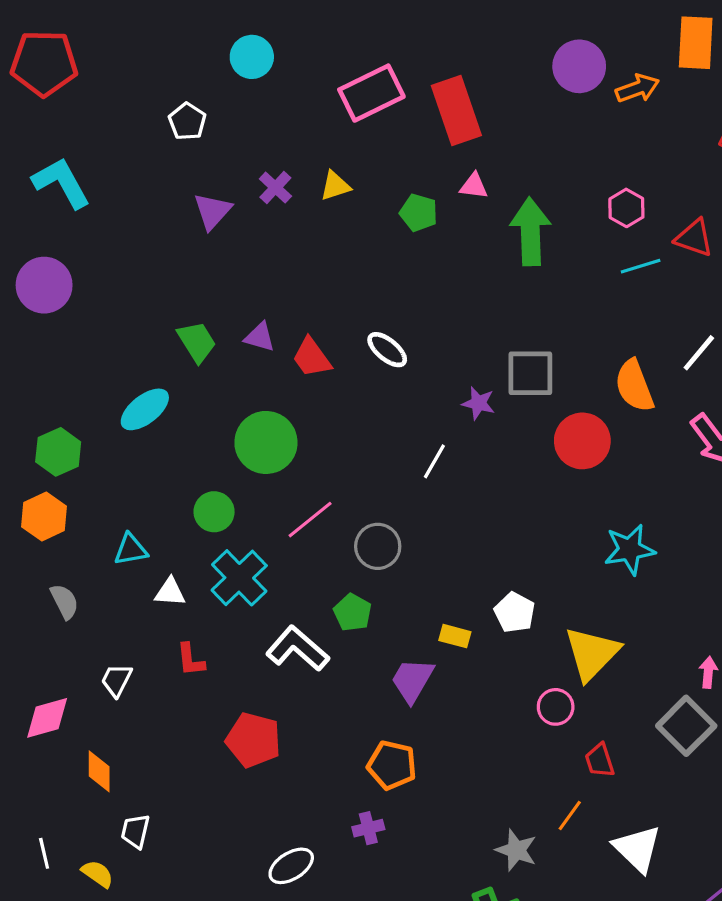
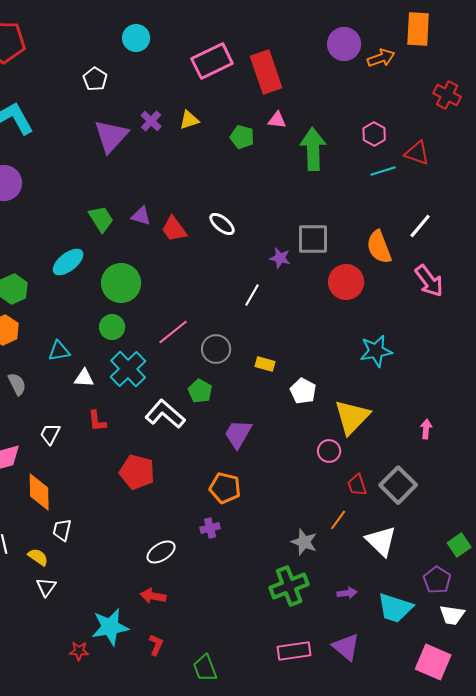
purple triangle: (212, 211) -> (111, 136), size x1.4
green circle: (266, 442) -> (121, 283), moved
yellow rectangle: (455, 636) -> (265, 364), moved
gray square: (686, 726) -> (398, 485), moved
orange diamond: (99, 771) -> (39, 492), size x1.4

